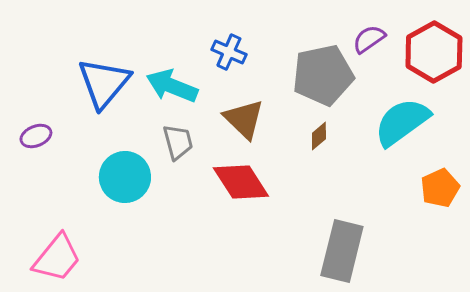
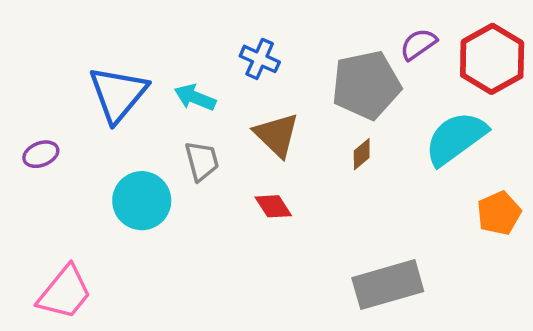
cyan arrow: (172, 86) -> (195, 97), size x0.7
red diamond: (241, 182) -> (273, 206), size x0.6
gray rectangle: (342, 251) -> (388, 285), turned 60

